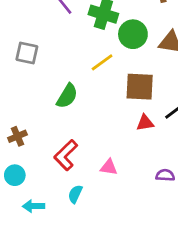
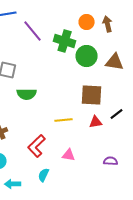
yellow line: (102, 62) -> (64, 120), moved, turned 30
green semicircle: (67, 96) -> (27, 94), moved, turned 60

